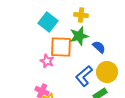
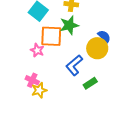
blue semicircle: (99, 47) -> (104, 36), moved
yellow circle: (107, 72) -> (97, 48), moved

